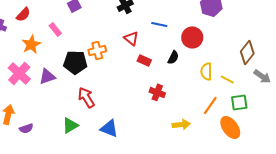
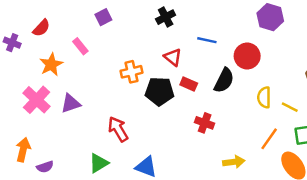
black semicircle: (173, 57) -> (224, 80), size x1.5
black pentagon: (75, 62) -> (159, 91), moved

